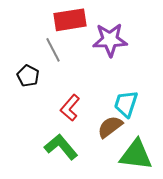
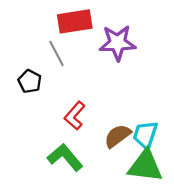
cyan trapezoid: (126, 104) -> (145, 135), moved

